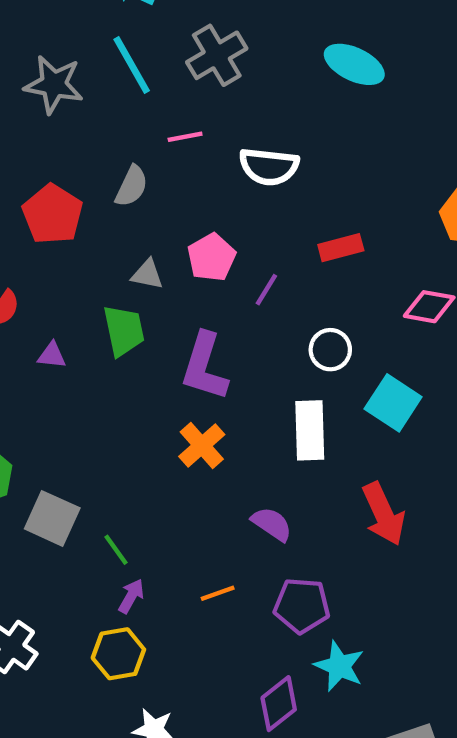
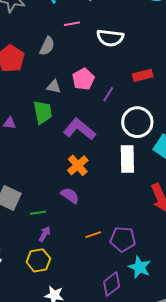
white circle: (330, 350) -> (137, 122), size x1.6
purple L-shape: (204, 367) -> (79, 129), turned 112
purple semicircle: (272, 524) -> (70, 195), moved
green line: (116, 550) -> (38, 213), turned -63
orange line: (218, 593) -> (93, 235), moved

